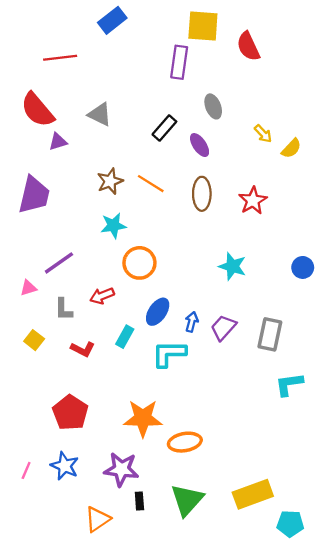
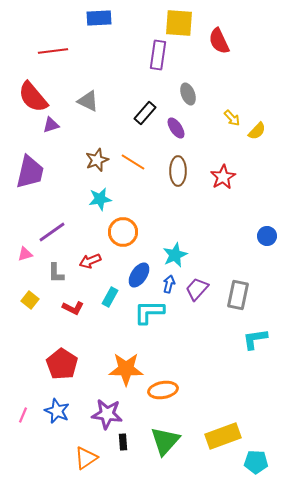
blue rectangle: (112, 20) -> (99, 18), turned 35
cyan star: (232, 266) -> (175, 255), moved, turned 30

